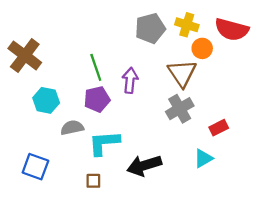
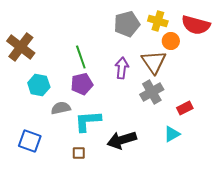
purple arrow: (130, 80) -> (122, 68), moved

